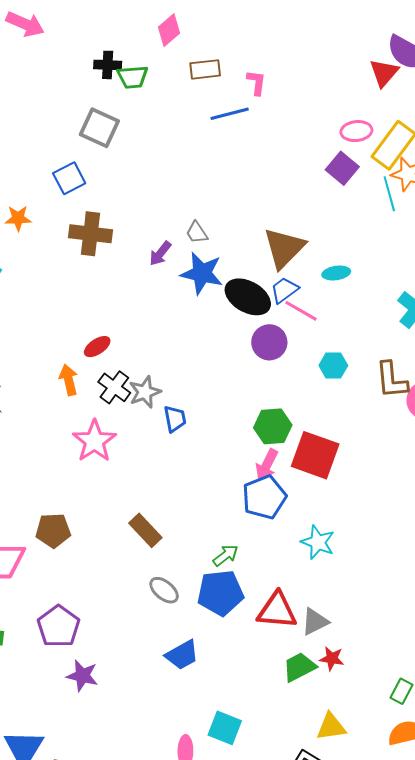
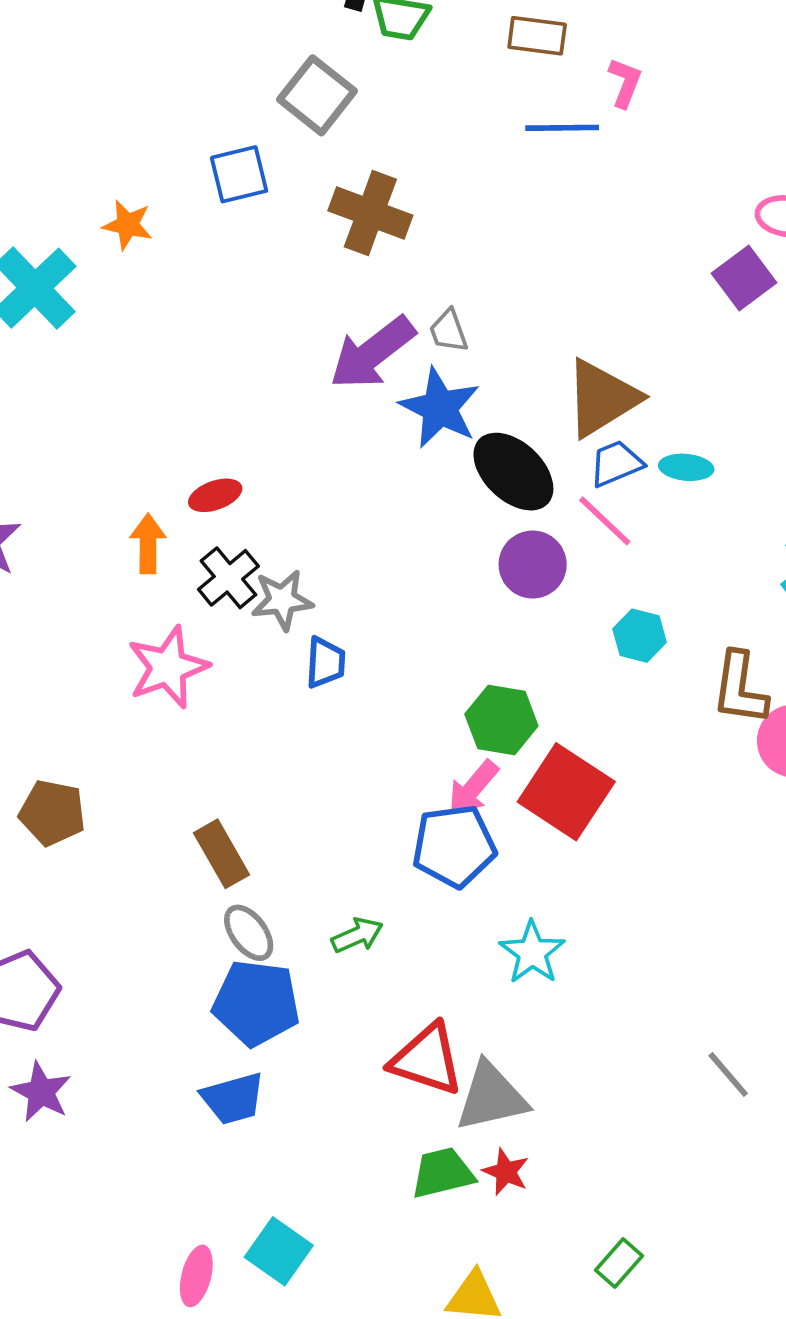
brown cross: (90, 234) -> (370, 213), moved
purple arrow: (160, 253) -> (372, 353), size x1.8
blue trapezoid: (284, 290) -> (616, 463), moved
gray ellipse: (164, 590) -> (249, 933), moved
blue pentagon: (220, 593) -> (256, 1003), moved
gray triangle: (315, 622) -> (491, 1097), size x1.4

